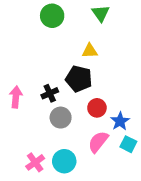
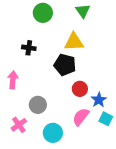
yellow triangle: (90, 51) -> (74, 42), size x1.5
black cross: (50, 93) -> (29, 48), moved, turned 32
gray circle: (61, 118) -> (38, 105), moved
pink cross: (35, 162) -> (19, 125), moved

